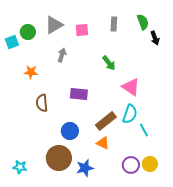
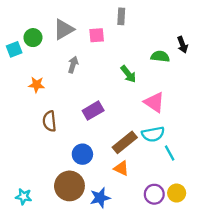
green semicircle: (143, 22) -> (160, 56), moved, turned -63
gray rectangle: (114, 24) -> (121, 16), moved
purple rectangle: (79, 94) -> (93, 111), turned -36
cyan semicircle: (130, 114) -> (153, 134), turned 60

